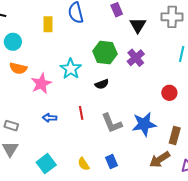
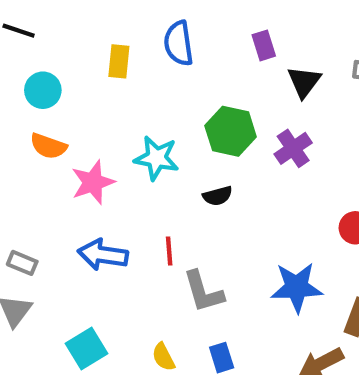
cyan star: (71, 69) -> (157, 158), turned -30
blue arrow: (50, 118) -> (103, 255), size x1.6
gray L-shape: (112, 123) -> (203, 292), moved

